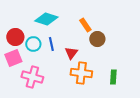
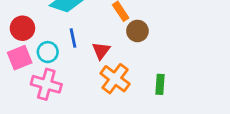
cyan circle: (33, 44) -> (48, 52), moved
orange cross: (81, 73) -> (115, 79), turned 30

